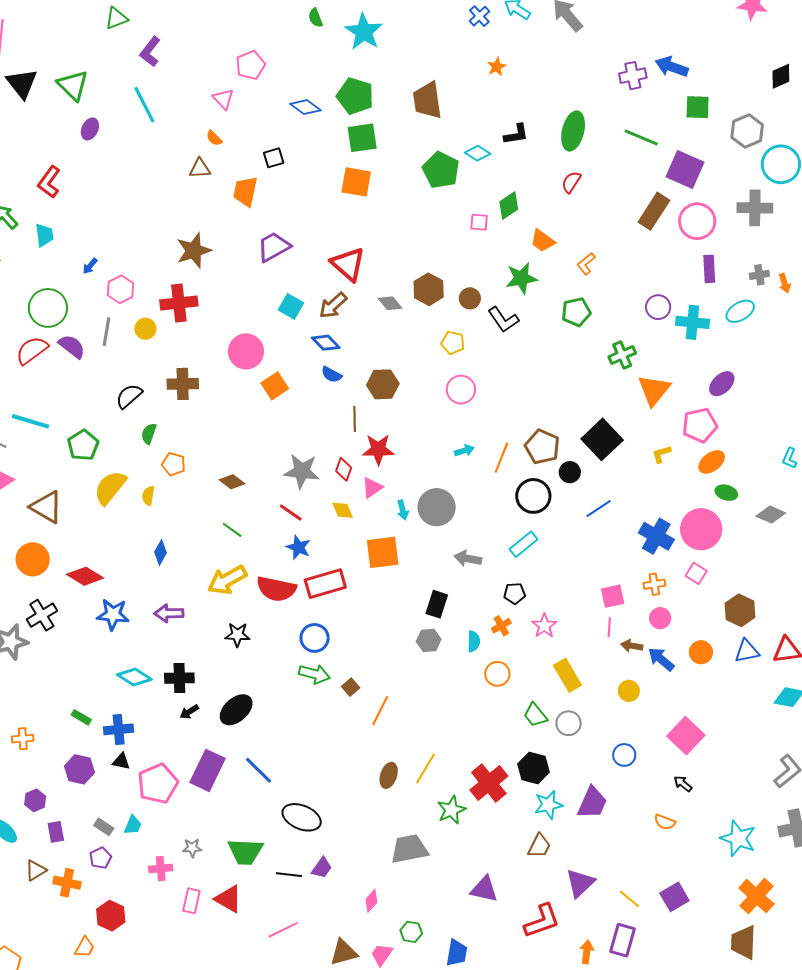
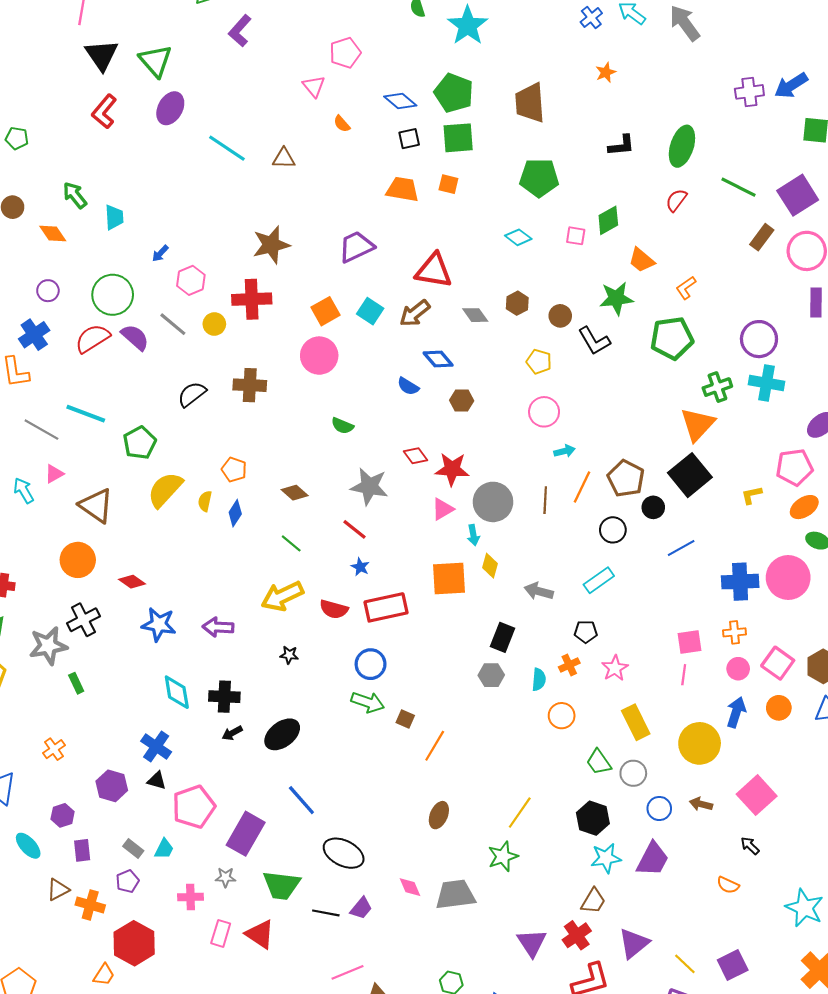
blue arrow: (672, 67) -> (791, 85), turned -56
cyan line: (144, 105) -> (227, 148), moved, turned -33
purple ellipse: (90, 129) -> (170, 108), size x1.4
green line: (641, 137) -> (739, 187), moved
orange semicircle: (214, 138) -> (342, 124), moved
cyan diamond: (478, 153) -> (518, 237), moved
black square: (274, 158) -> (409, 139), moved
purple square: (685, 169) -> (798, 195), turned 30
green pentagon: (441, 170) -> (539, 178), turned -30
red L-shape: (49, 182) -> (104, 112), moved
orange square: (356, 182) -> (448, 184), size x0.6
orange trapezoid: (245, 191) -> (402, 189), moved, turned 84
brown rectangle: (654, 211) -> (762, 237), size x0.7
red triangle: (348, 264) -> (434, 271), turned -36
brown hexagon: (429, 289) -> (517, 303), size x0.7
purple circle: (658, 307) -> (759, 339), size x1.4
green pentagon: (576, 312) -> (672, 338), size x1.4
cyan cross: (692, 322) -> (766, 383), moved
gray line: (107, 332) -> (173, 324), turned -64
blue diamond: (326, 343) -> (438, 359), moved
brown hexagon: (383, 384) -> (462, 401), size x0.7
orange square: (275, 386) -> (326, 311), moved
orange triangle: (654, 390) -> (698, 424), moved
brown line: (355, 419) -> (545, 500), moved
green semicircle: (149, 434) -> (342, 426), moved, turned -90
cyan arrow: (464, 451) -> (564, 451), moved
red diamond: (344, 469) -> (415, 456), moved, turned -60
black circle: (533, 496) -> (613, 530), size x0.7
gray circle: (437, 507) -> (493, 502), moved
yellow diamond: (343, 510) -> (490, 566), moved, turned 35
blue cross: (656, 536) -> (740, 582), turned -36
blue star: (298, 547) -> (360, 567), size x0.7
blue diamond: (161, 552) -> (235, 513), moved
pink square: (696, 573) -> (778, 663), moved, size x1.4
red diamond: (85, 576) -> (132, 582), size x0.7
red semicircle: (276, 589) -> (334, 609), size x0.7
black star: (237, 635) -> (289, 655), size x0.7
brown arrow: (632, 646) -> (701, 804), moved
blue arrow: (661, 659) -> (736, 712), turned 64
cyan diamond: (134, 677) -> (177, 692), turned 44
brown square: (351, 687) -> (405, 719), turned -30
yellow circle: (629, 691) -> (700, 743), size x1.8
green rectangle: (81, 717) -> (76, 683), moved, turned 30
blue cross: (119, 729) -> (156, 746), turned 36
orange cross: (23, 739) -> (54, 749), turned -35
blue circle: (624, 755) -> (659, 808), moved
yellow line: (425, 768) -> (520, 813), moved
purple rectangle: (207, 770) -> (246, 834), moved
red cross: (489, 783) -> (577, 935), moved, size x0.7
purple triangle: (484, 889) -> (532, 943), turned 40
pink diamond: (371, 901) -> (410, 887), moved, turned -70
red hexagon: (111, 916) -> (134, 943), size x1.4
pink line: (283, 930) -> (347, 972), moved

